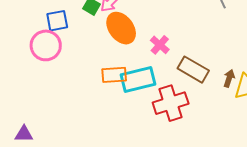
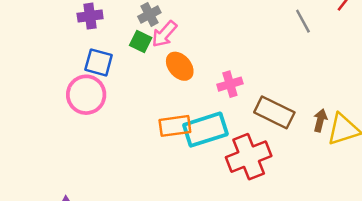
blue square: (57, 21) -> (99, 62), turned 30
orange ellipse: (121, 28) -> (180, 66), size x0.7
pink cross: (160, 45) -> (230, 84), turned 36

